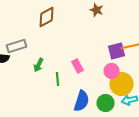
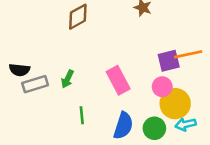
gray rectangle: (16, 46) -> (35, 84), moved
pink rectangle: (78, 66) -> (118, 80), size x1.5
green line: (58, 79) -> (82, 115), moved

